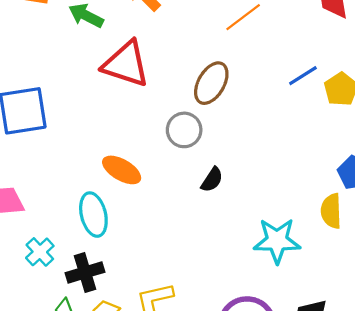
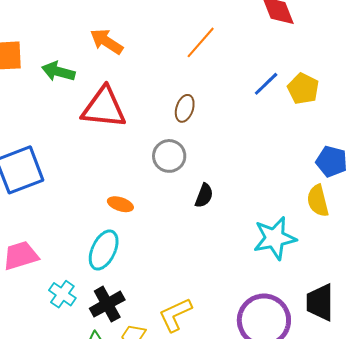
brown ellipse: (211, 83) -> (185, 108), size x0.7
orange ellipse: (122, 170) -> (120, 204), size x0.7
cyan ellipse: (93, 215) -> (104, 250), turned 51

